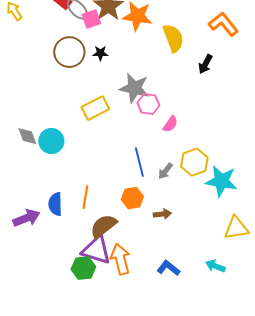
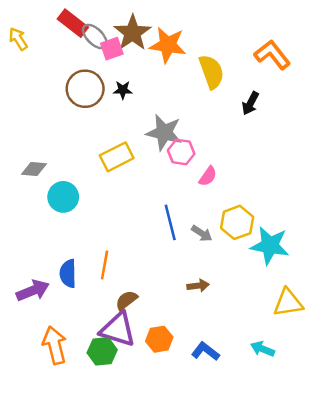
gray diamond: (27, 136) -> (34, 169), moved, turned -65
gray arrow: (165, 171) -> (202, 233), turned -96
orange hexagon: (132, 198) -> (159, 339), moved
brown semicircle: (103, 226) -> (126, 300), size x0.7
orange arrow: (120, 259) -> (55, 345), moved

